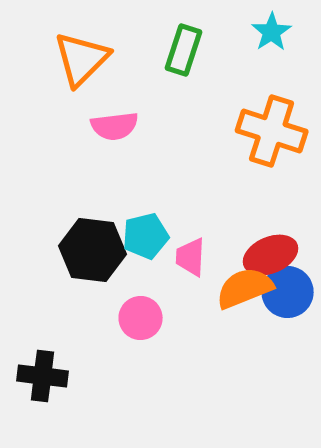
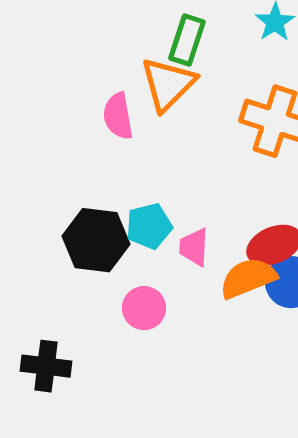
orange triangle: (82, 59) -> (168, 84), moved
pink semicircle: (115, 126) -> (118, 116), turned 87

